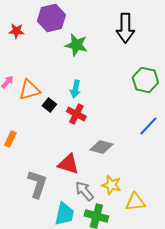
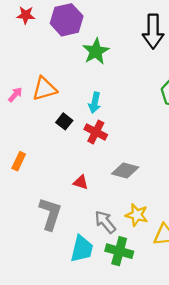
red star: (16, 31) -> (26, 15), moved
green star: (76, 45) -> (96, 51), turned 30
orange triangle: (29, 90) -> (44, 89), moved
red triangle: (68, 164) -> (81, 182), moved, size x0.6

